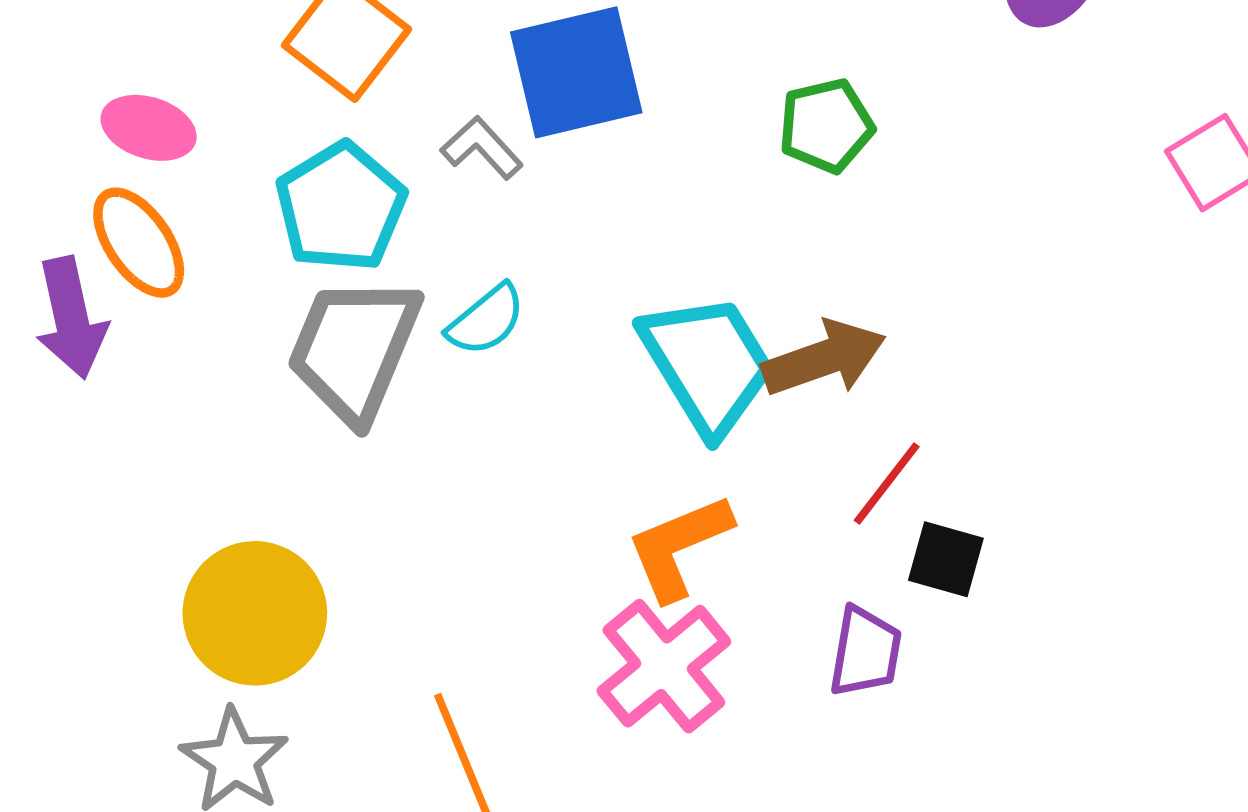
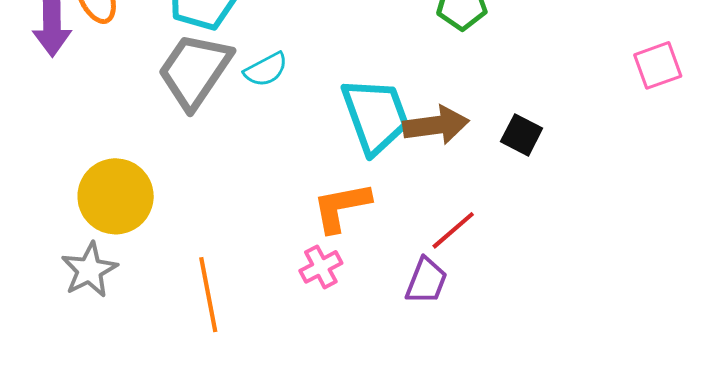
red line: (887, 484) -> (453, 230), moved
black square: (946, 559) -> (522, 135), moved
pink cross: (664, 666) -> (321, 267), size x0.6

